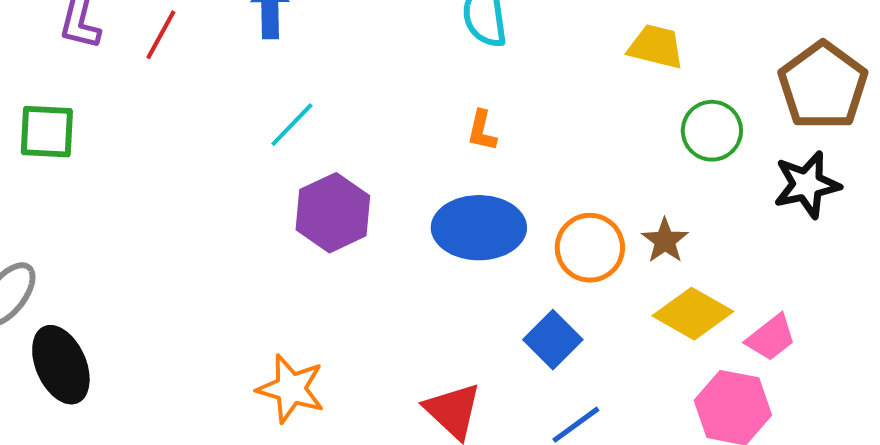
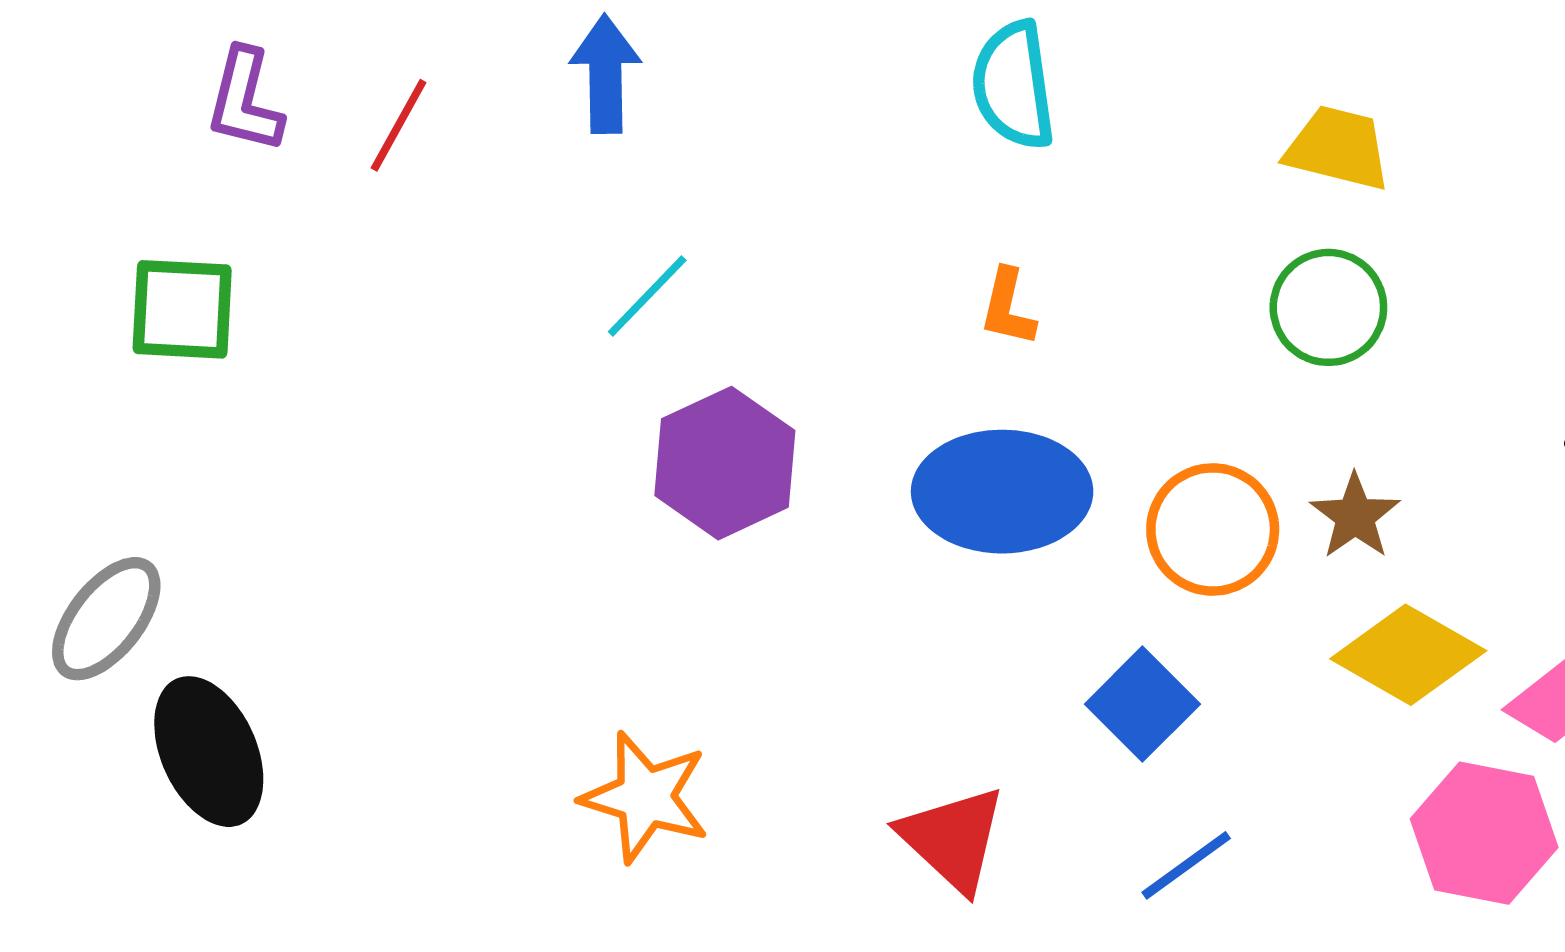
green circle: (712, 131) -> (1328, 307), moved

